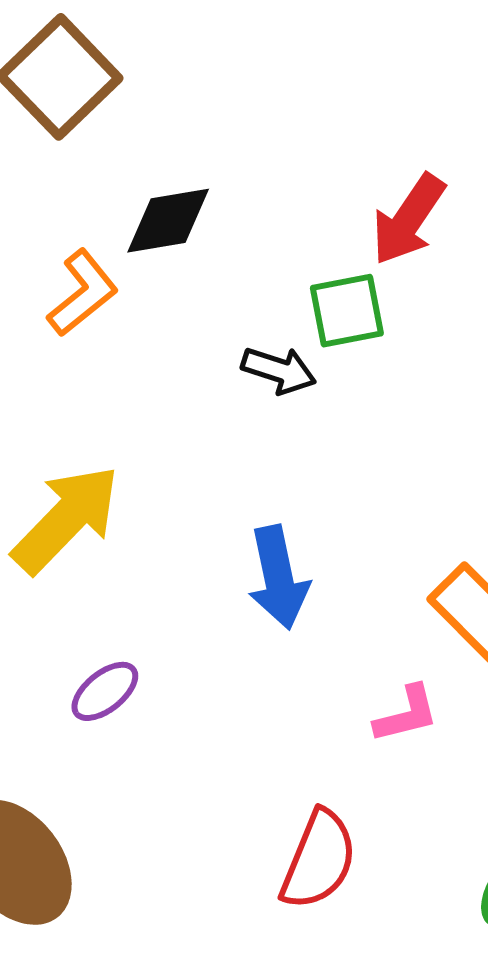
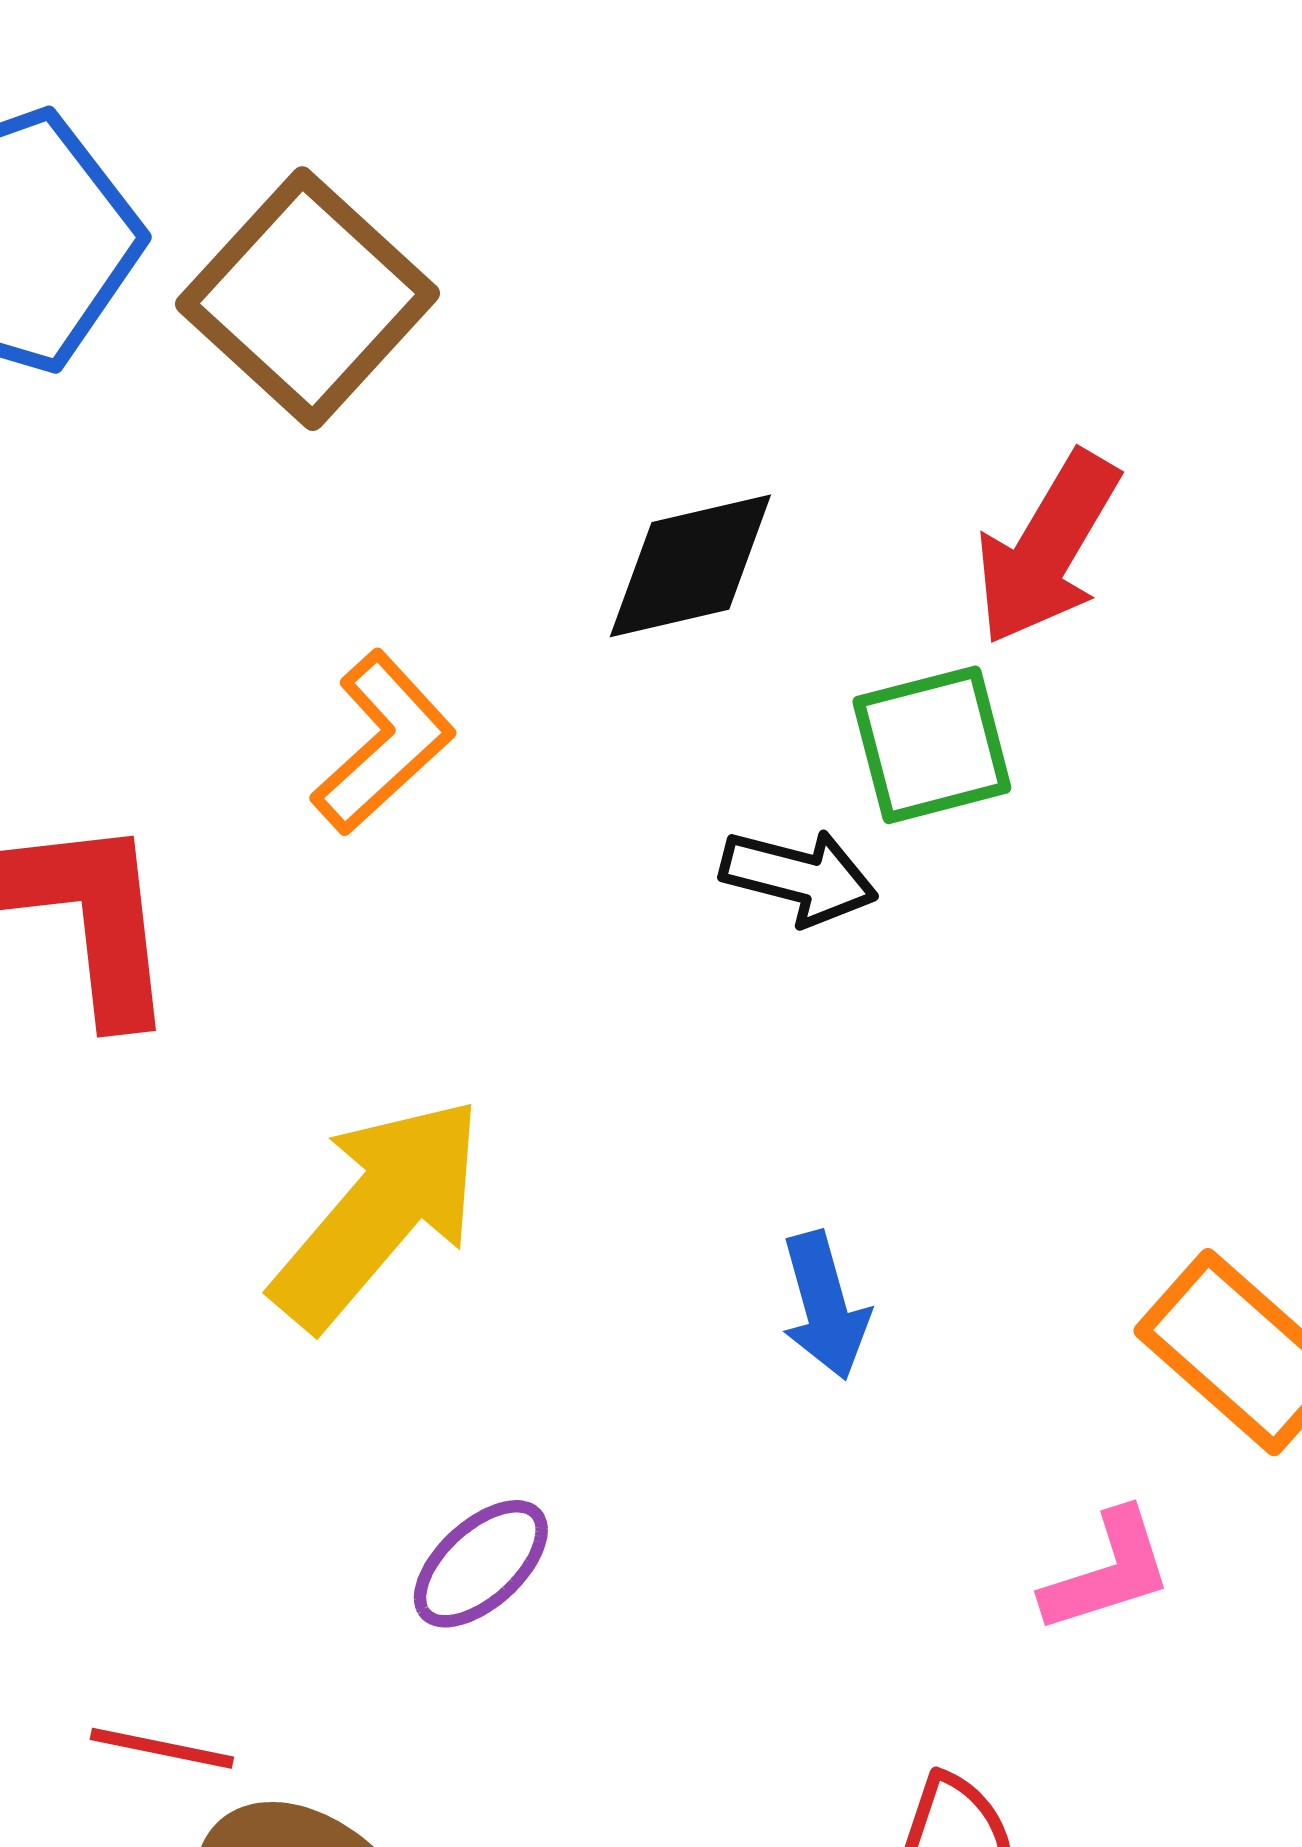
black diamond: (168, 221) -> (690, 566), moved
blue arrow: (278, 577) -> (825, 1306), size x0.7

